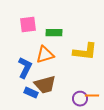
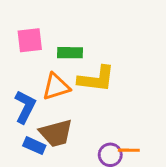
yellow L-shape: (85, 52) -> (96, 79), moved

